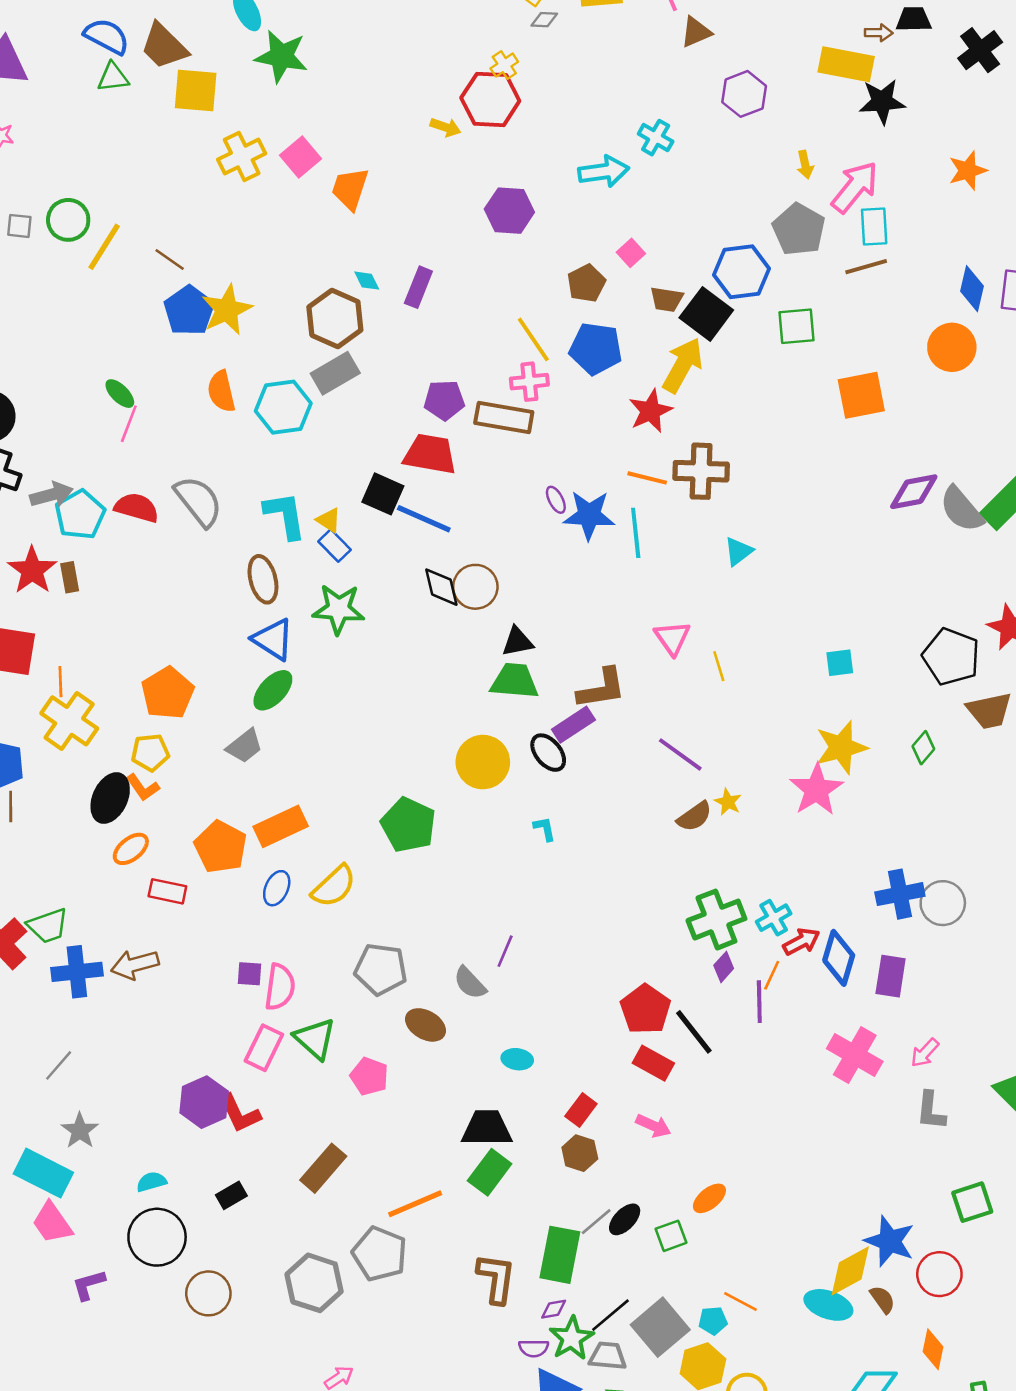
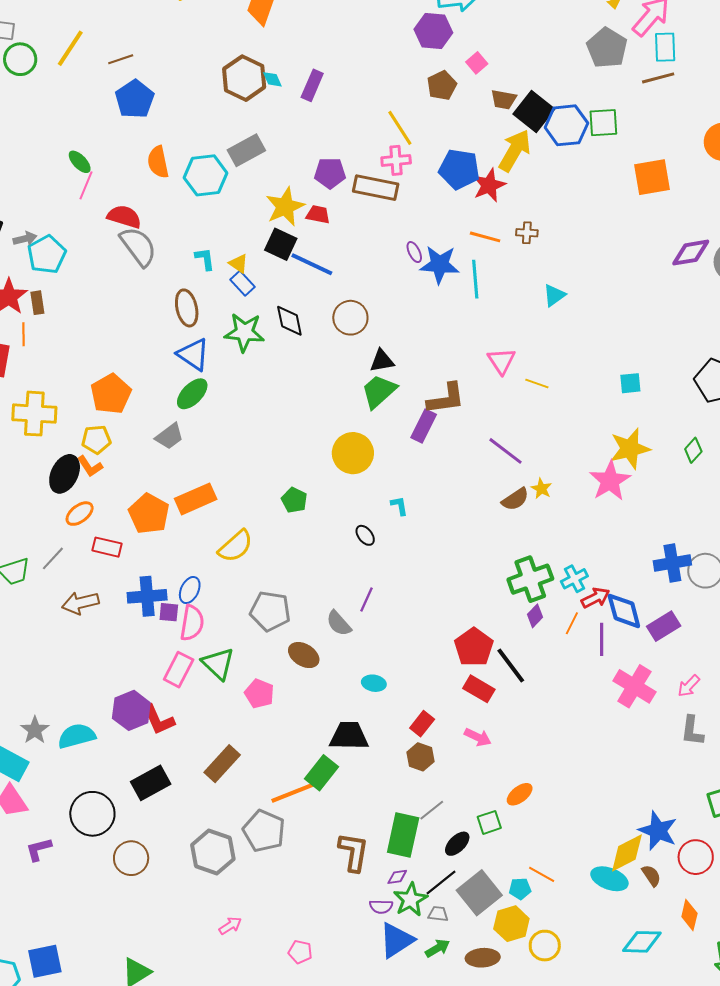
purple hexagon: (509, 211) -> (433, 31), moved
green circle: (68, 220) -> (20, 59), moved
brown line: (170, 259) -> (121, 59), turned -55
blue hexagon: (741, 272) -> (566, 125), moved
yellow star: (227, 310) -> (285, 207), moved
brown hexagon: (335, 318) -> (244, 78), moved
blue pentagon: (596, 349) -> (459, 169), moved
red trapezoid: (430, 454) -> (318, 214), size x0.6
brown cross: (701, 471) -> (527, 233), size x0.5
gray arrow: (51, 495) -> (25, 239), size x0.7
red semicircle: (137, 508) -> (124, 217), moved
cyan L-shape: (285, 515) -> (205, 259), size x0.6
black diamond: (441, 587) -> (289, 321), moved
yellow line: (719, 666) -> (537, 384), turned -55
green trapezoid: (514, 681) -> (379, 391), turned -48
orange line: (60, 682) -> (23, 334), moved
yellow cross: (69, 721) -> (34, 414), turned -33
purple rectangle: (573, 725) -> (424, 426), turned -32
black ellipse: (548, 753) -> (365, 535), moved, size x0.7
green pentagon: (408, 825) -> (294, 500), size x0.6
blue ellipse: (277, 888) -> (190, 590), moved
blue diamond: (839, 958) -> (624, 611), turned -33
blue cross: (77, 972) -> (147, 596), moved
purple rectangle: (891, 976) -> (664, 626), turned 48
purple line: (759, 1002) -> (602, 639), moved
gray line: (59, 1065) -> (53, 558), moved
green rectangle: (490, 1172) -> (322, 773), moved
cyan semicircle: (151, 1182) -> (77, 736), moved, size x1.6
black rectangle: (231, 1195) -> (151, 783), size x1.6
black ellipse: (625, 1219) -> (457, 844), moved
gray trapezoid: (608, 1356) -> (438, 914), size x0.7

